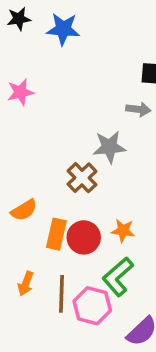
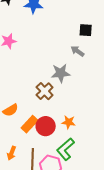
gray arrow: (138, 109) -> (78, 51), turned -152
orange rectangle: (56, 234) -> (30, 124), turned 30

